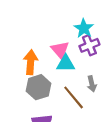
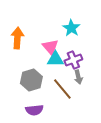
purple cross: (89, 45) -> (73, 60), moved
orange arrow: (31, 62) -> (17, 38), moved

